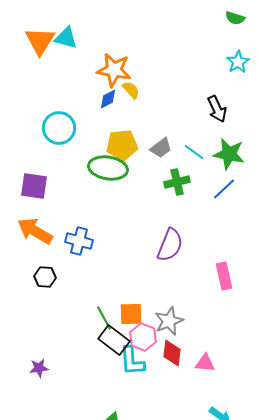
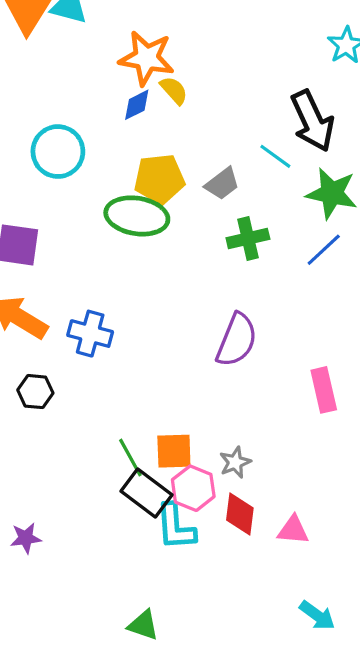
black arrow: (217, 109) -> (312, 121), size x1.4
cyan line: (194, 152) -> (275, 156), moved
gray star: (169, 321) -> (235, 462), size x0.7

